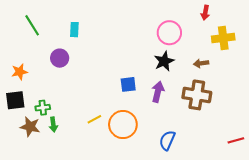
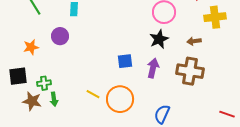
orange star: (20, 72) -> (31, 47), moved
yellow line: (94, 119) -> (93, 94), turned 56
red line: (236, 140) -> (227, 114), turned 35

